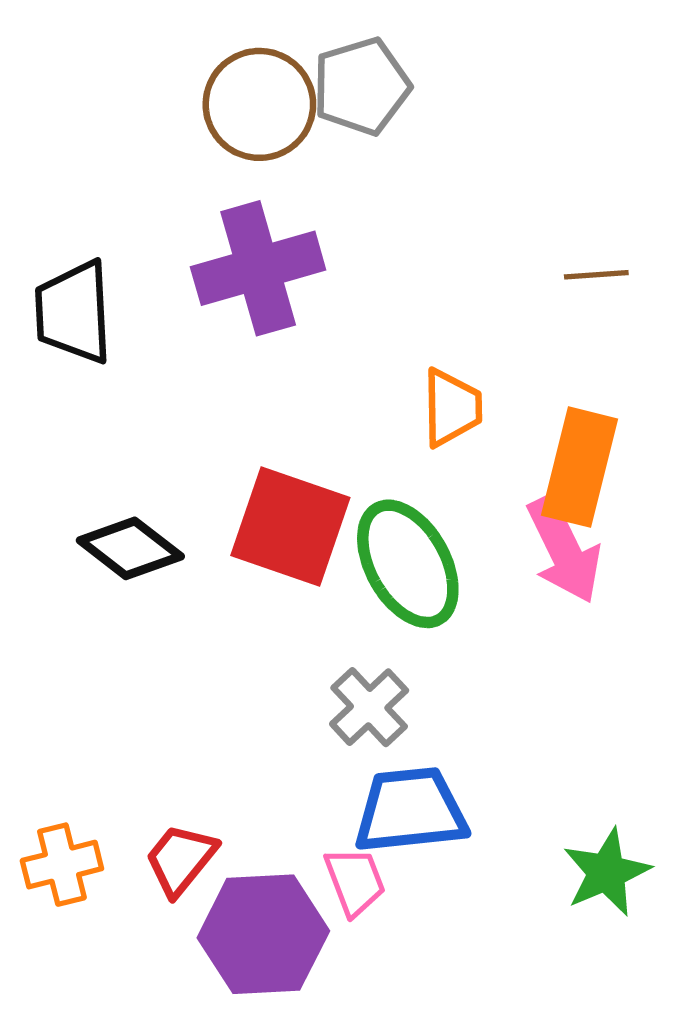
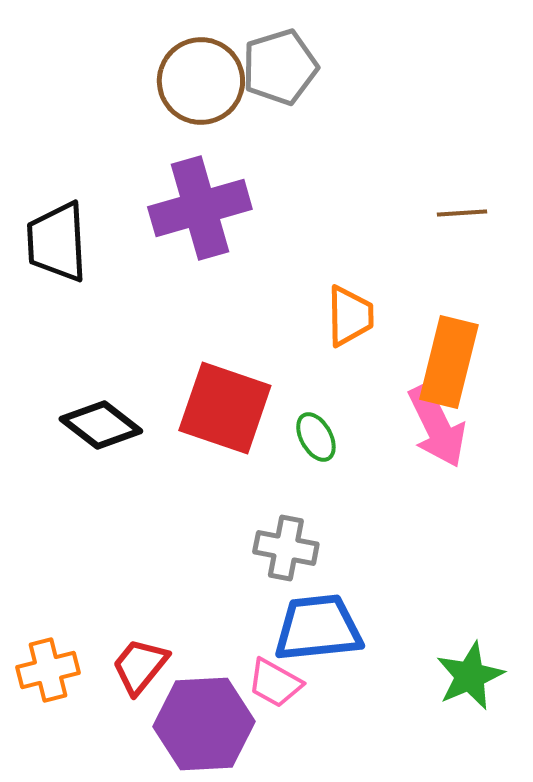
green ellipse: (408, 564) -> (316, 437), size x0.5
gray cross: (369, 707) -> (286, 548), turned -36
pink trapezoid: (355, 881) -> (275, 683), turned 140

